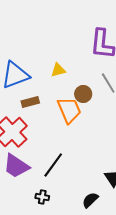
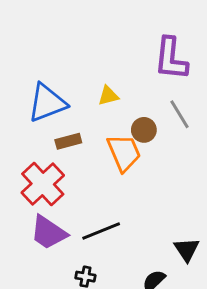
black line: (53, 165) -> (101, 231), turned 32

